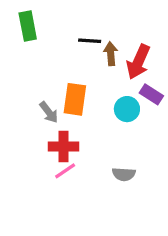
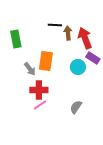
green rectangle: (28, 26) -> (16, 39), moved
red arrow: (138, 62) -> (85, 38), turned 135
gray semicircle: (124, 174) -> (76, 107), turned 120

